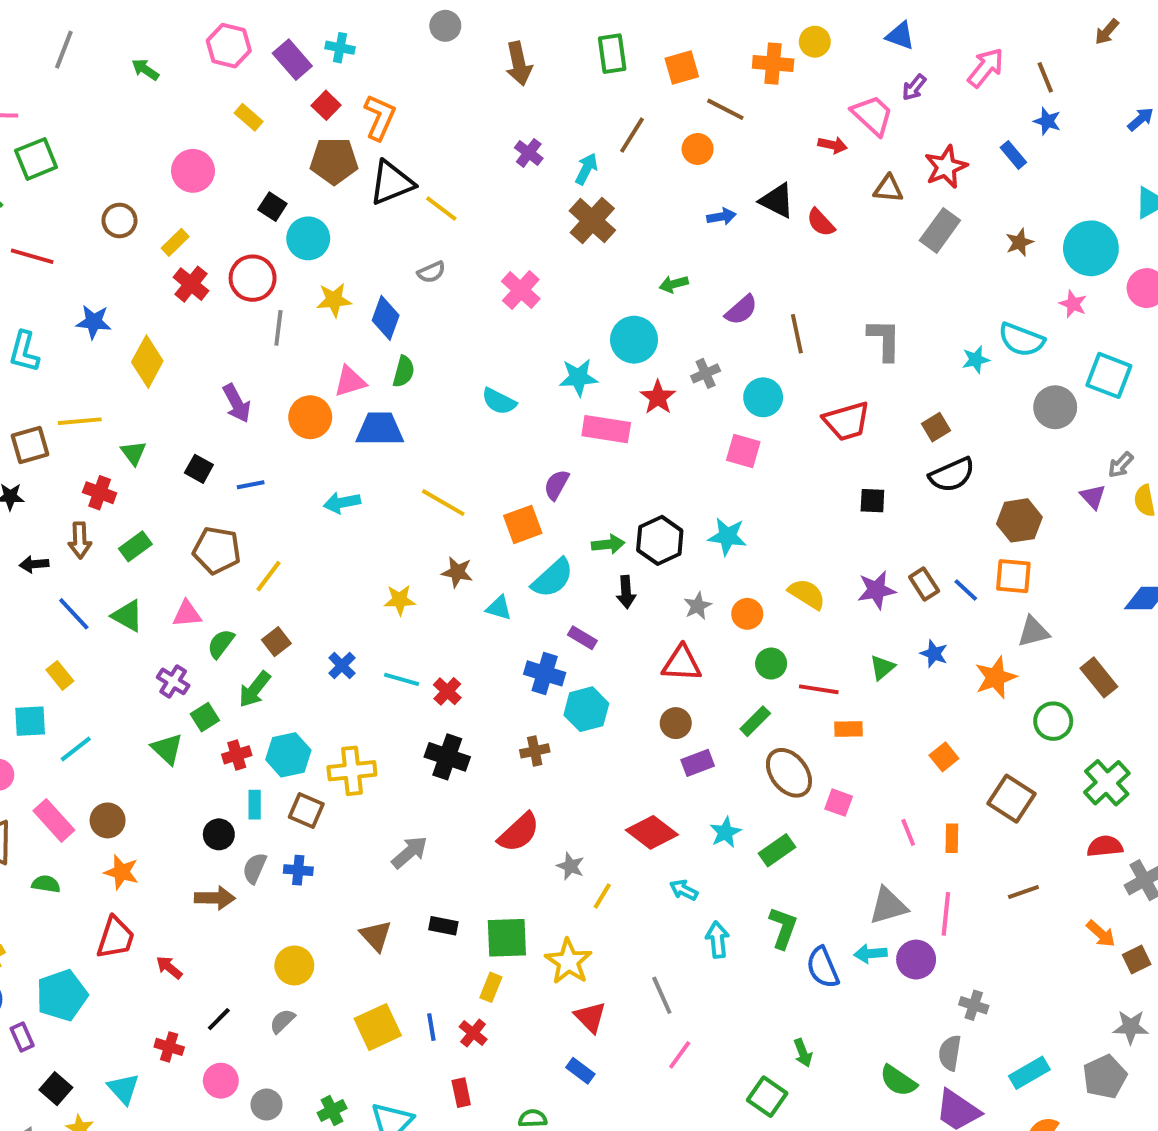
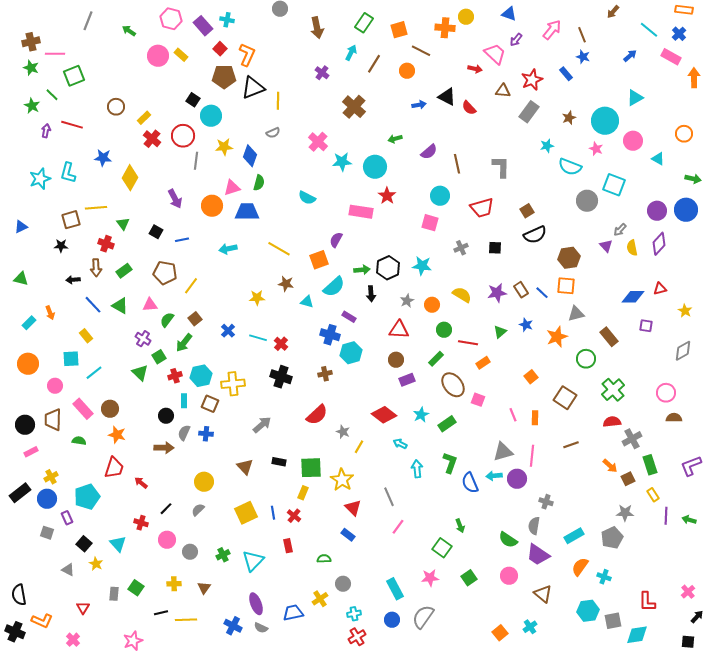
green rectangle: (612, 54) -> (364, 23), turned 42
cyan arrow: (586, 169) -> (351, 53), moved
pink circle: (193, 171) -> (158, 56), moved
yellow line: (441, 209) -> (278, 101), turned 54
cyan star: (976, 360) -> (547, 146), moved
gray cross: (706, 373) -> (461, 248), moved
cyan star: (578, 377) -> (342, 162), moved
orange rectangle: (849, 729) -> (483, 363), turned -32

